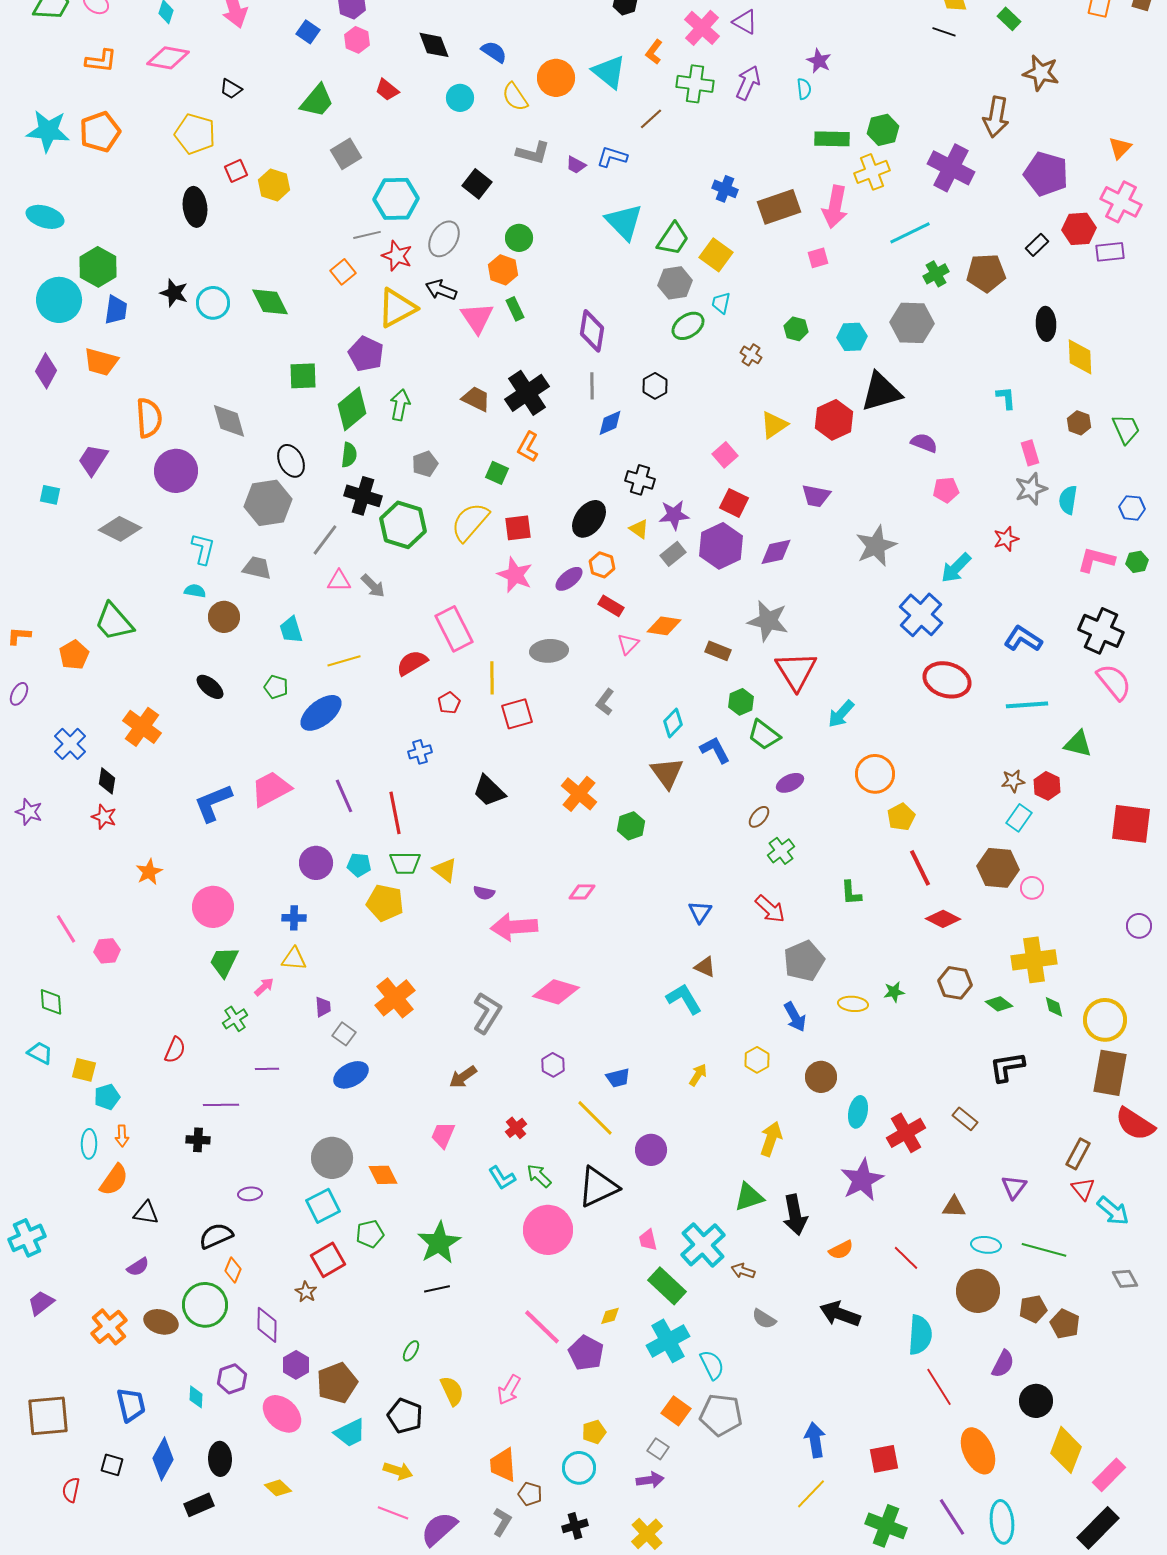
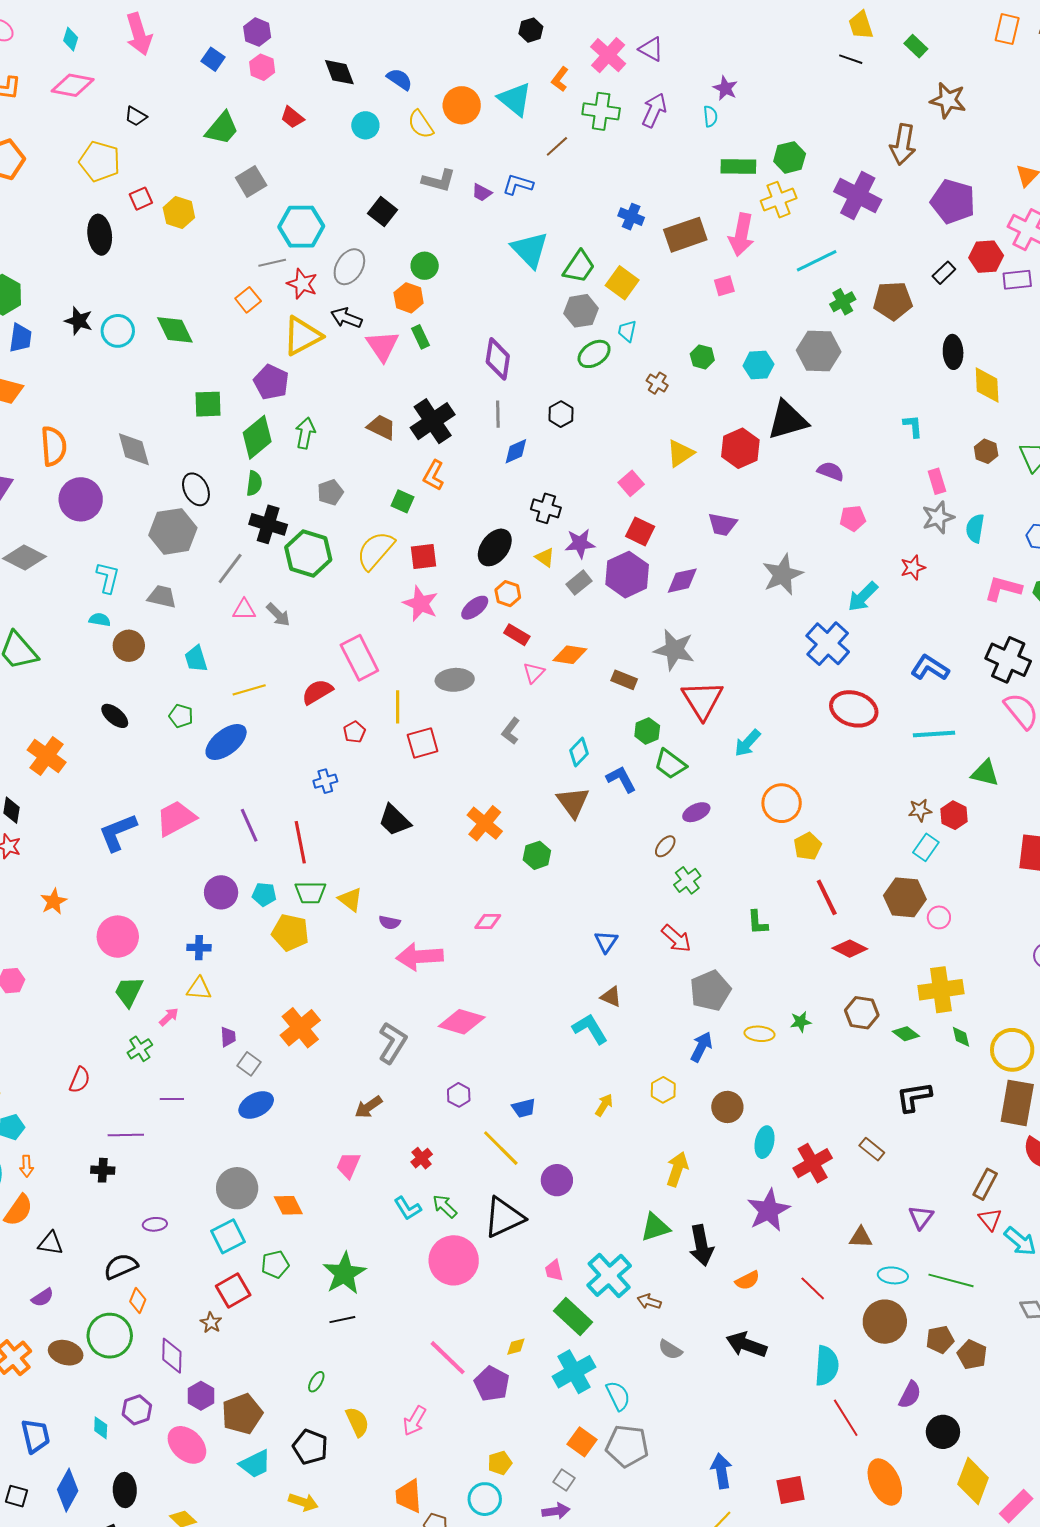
blue arrow: (795, 1017) -> (701, 1047), turned -124

